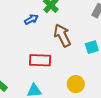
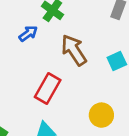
red rectangle: (40, 60) -> (48, 88), turned -55

